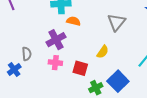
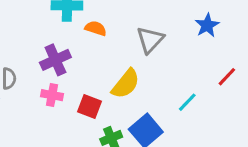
orange semicircle: (73, 21) -> (96, 28), moved
yellow semicircle: (103, 52) -> (126, 84), size x1.5

